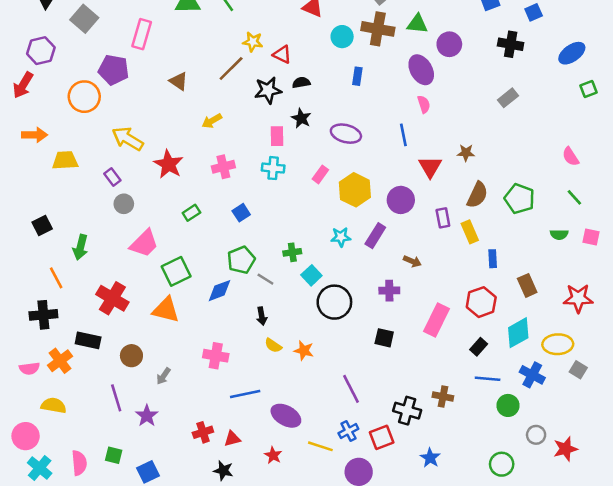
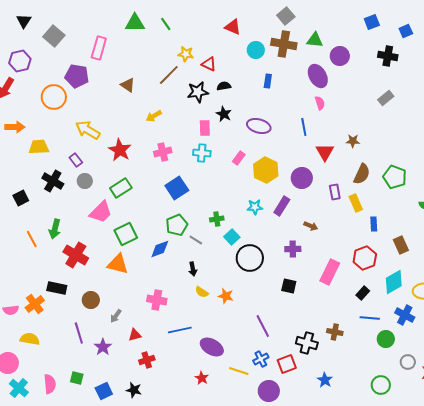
green rectangle: (191, 213) -> (121, 188), moved, size x1.5
blue square: (241, 213) -> (177, 188), size x1.6
green arrow: (80, 247) -> (55, 229), moved
black cross: (43, 315) -> (53, 181), moved, turned 35
red triangle: (232, 439) -> (135, 335), moved
black star: (223, 471) -> (134, 390), moved

